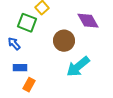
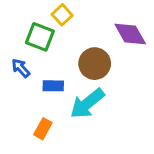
cyan arrow: (78, 67) -> (87, 104), moved
blue rectangle: (20, 68) -> (53, 86), moved

